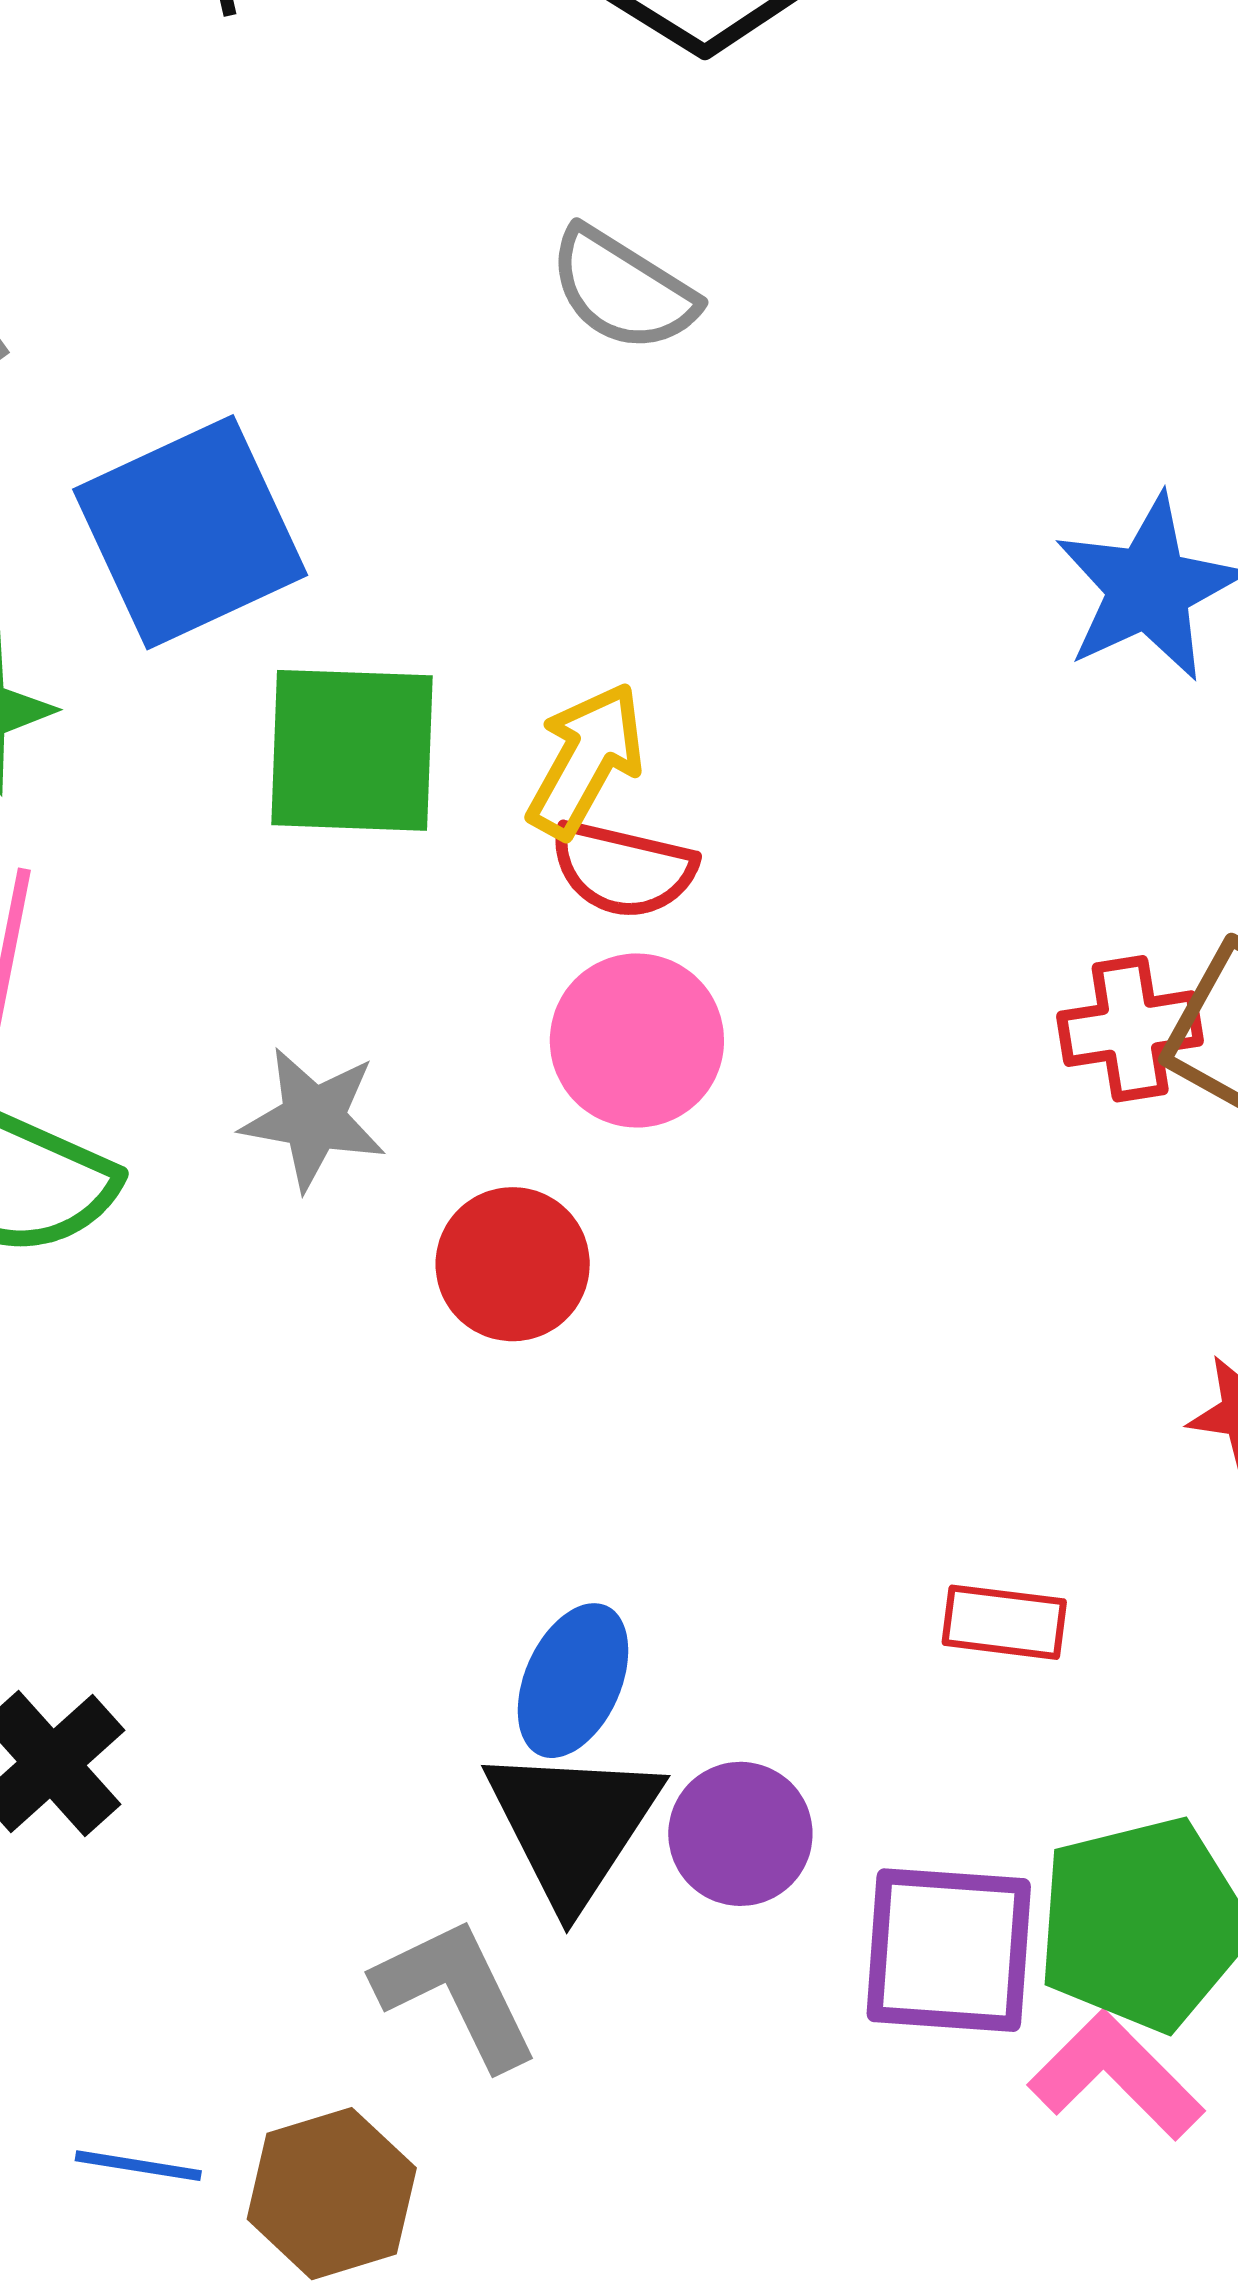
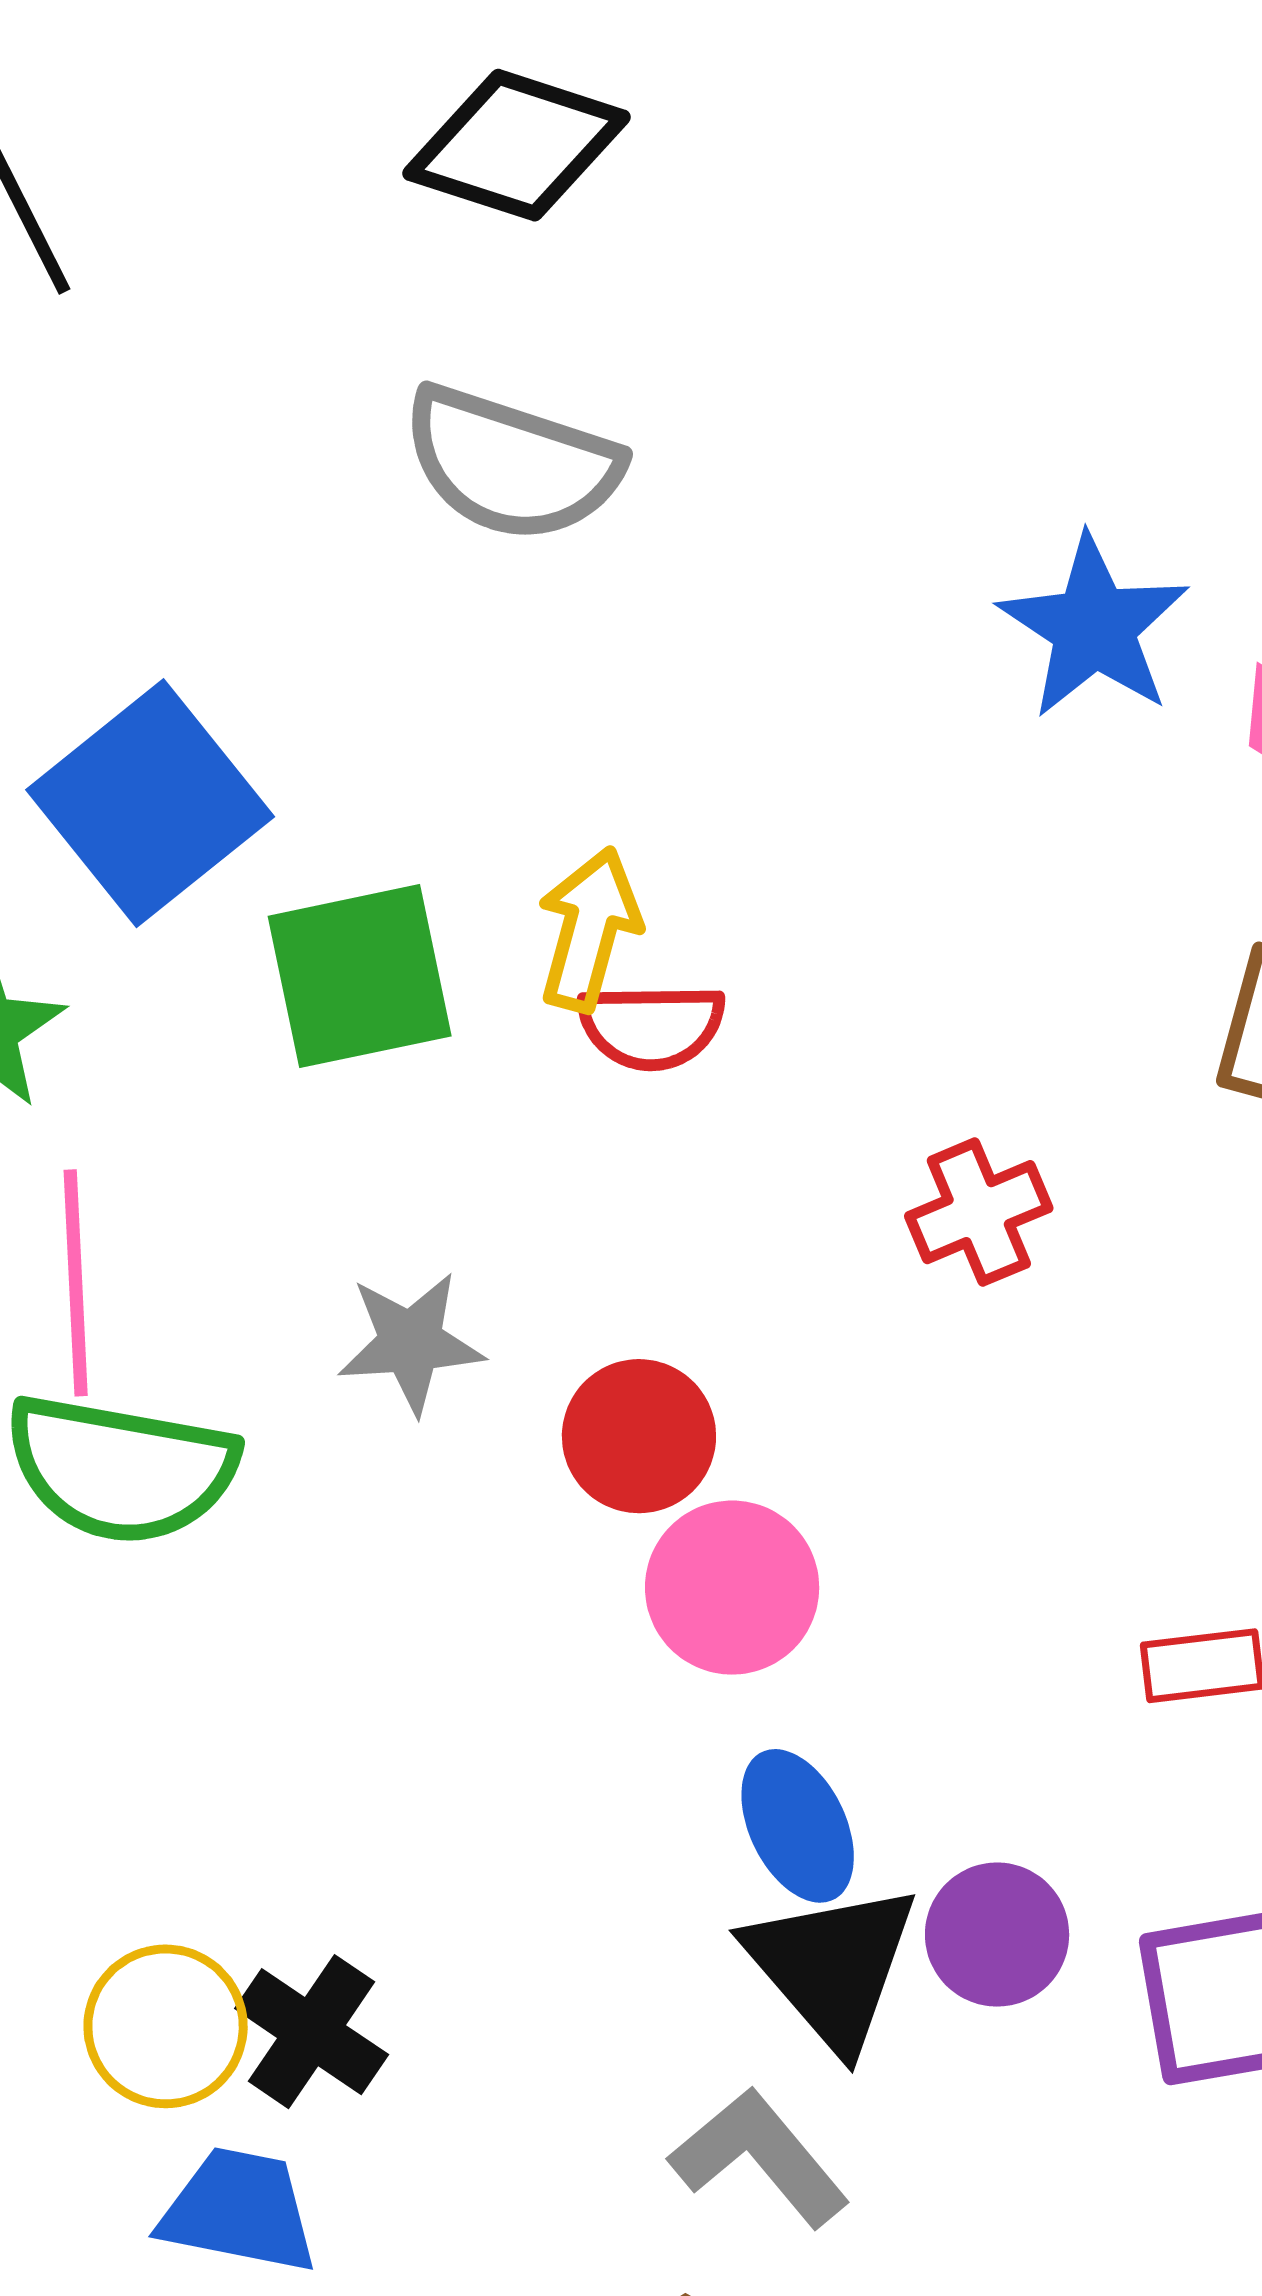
gray semicircle: (623, 290) -> (512, 464), size x1.4
red cross: (1130, 1029) -> (979, 1212), moved
pink circle: (637, 1040) -> (732, 1588), moved
blue ellipse: (573, 1681) -> (798, 1826), turned -36

